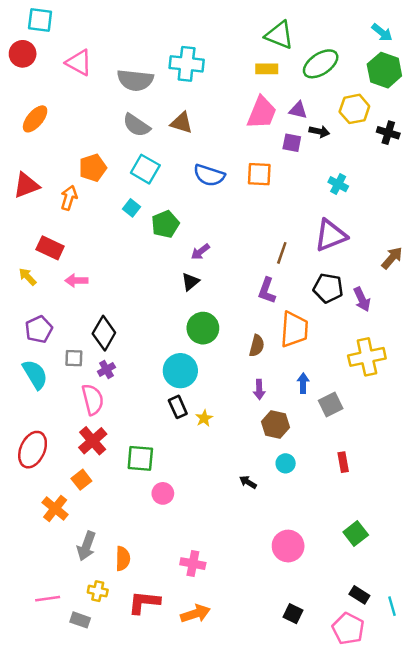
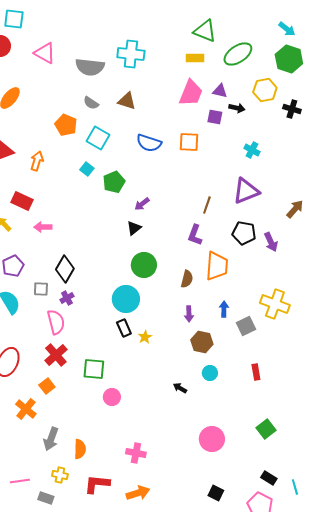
gray semicircle: (137, 125) -> (91, 103), size x0.7
orange pentagon: (93, 168) -> (66, 125), moved, turned -30
yellow cross: (367, 357) -> (275, 304), moved, turned 32

